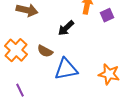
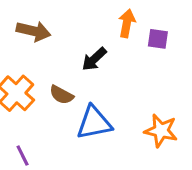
purple square: (107, 15) -> (158, 39), turned 32

